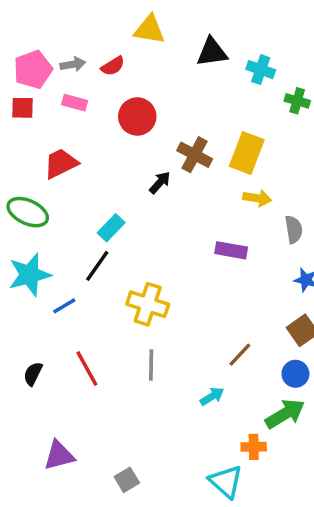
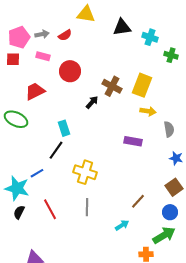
red circle: (137, 116) -> (70, 71), moved
cyan rectangle: (111, 228) -> (64, 128), turned -63
cyan star: (29, 275) -> (17, 188), moved, turned 30

